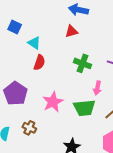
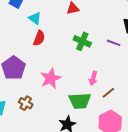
pink arrow: (97, 88) -> (93, 78), moved
green trapezoid: (84, 108) -> (80, 101), moved

